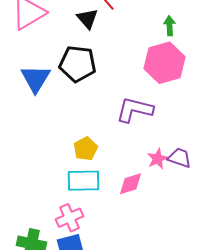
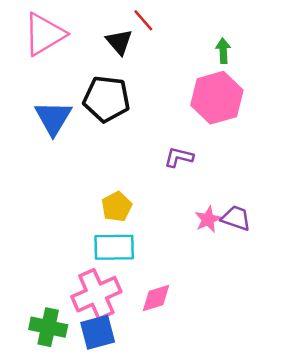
purple L-shape: (135, 110) -> (179, 157), size x0.6
pink diamond: (131, 184) -> (156, 298), moved
pink cross: (70, 218) -> (96, 294), size x1.4

